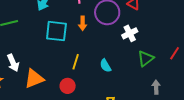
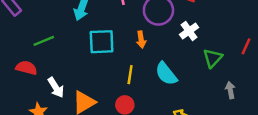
orange arrow: (83, 23) -> (141, 39), moved
cyan semicircle: (105, 66) -> (166, 74), size x1.5

